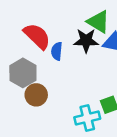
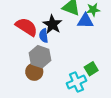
black star: (86, 41) -> (52, 24), moved, turned -30
gray hexagon: (23, 73) -> (40, 57), moved

